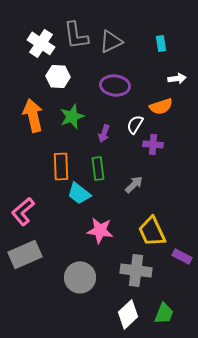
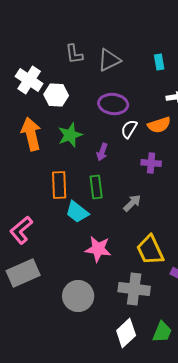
gray L-shape: (76, 35) -> (74, 54), size x0.7
white cross: (41, 43) -> (29, 80), moved
white semicircle: (135, 124) -> (129, 129), moved

